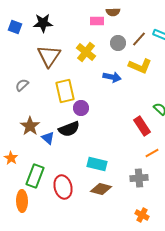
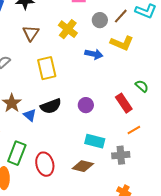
brown triangle: (49, 56) -> (31, 33), size x0.7
purple circle: (81, 108) -> (86, 105), moved
cyan rectangle: (97, 164) -> (95, 141), moved

